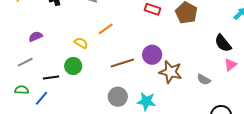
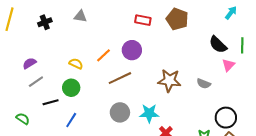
orange line: (106, 29) -> (103, 55), moved
purple circle: (152, 55) -> (132, 50), moved
gray line: (25, 62) -> (36, 82), moved
green semicircle: (22, 90) -> (23, 119), turned 40
blue line: (42, 98) -> (71, 120), moved

